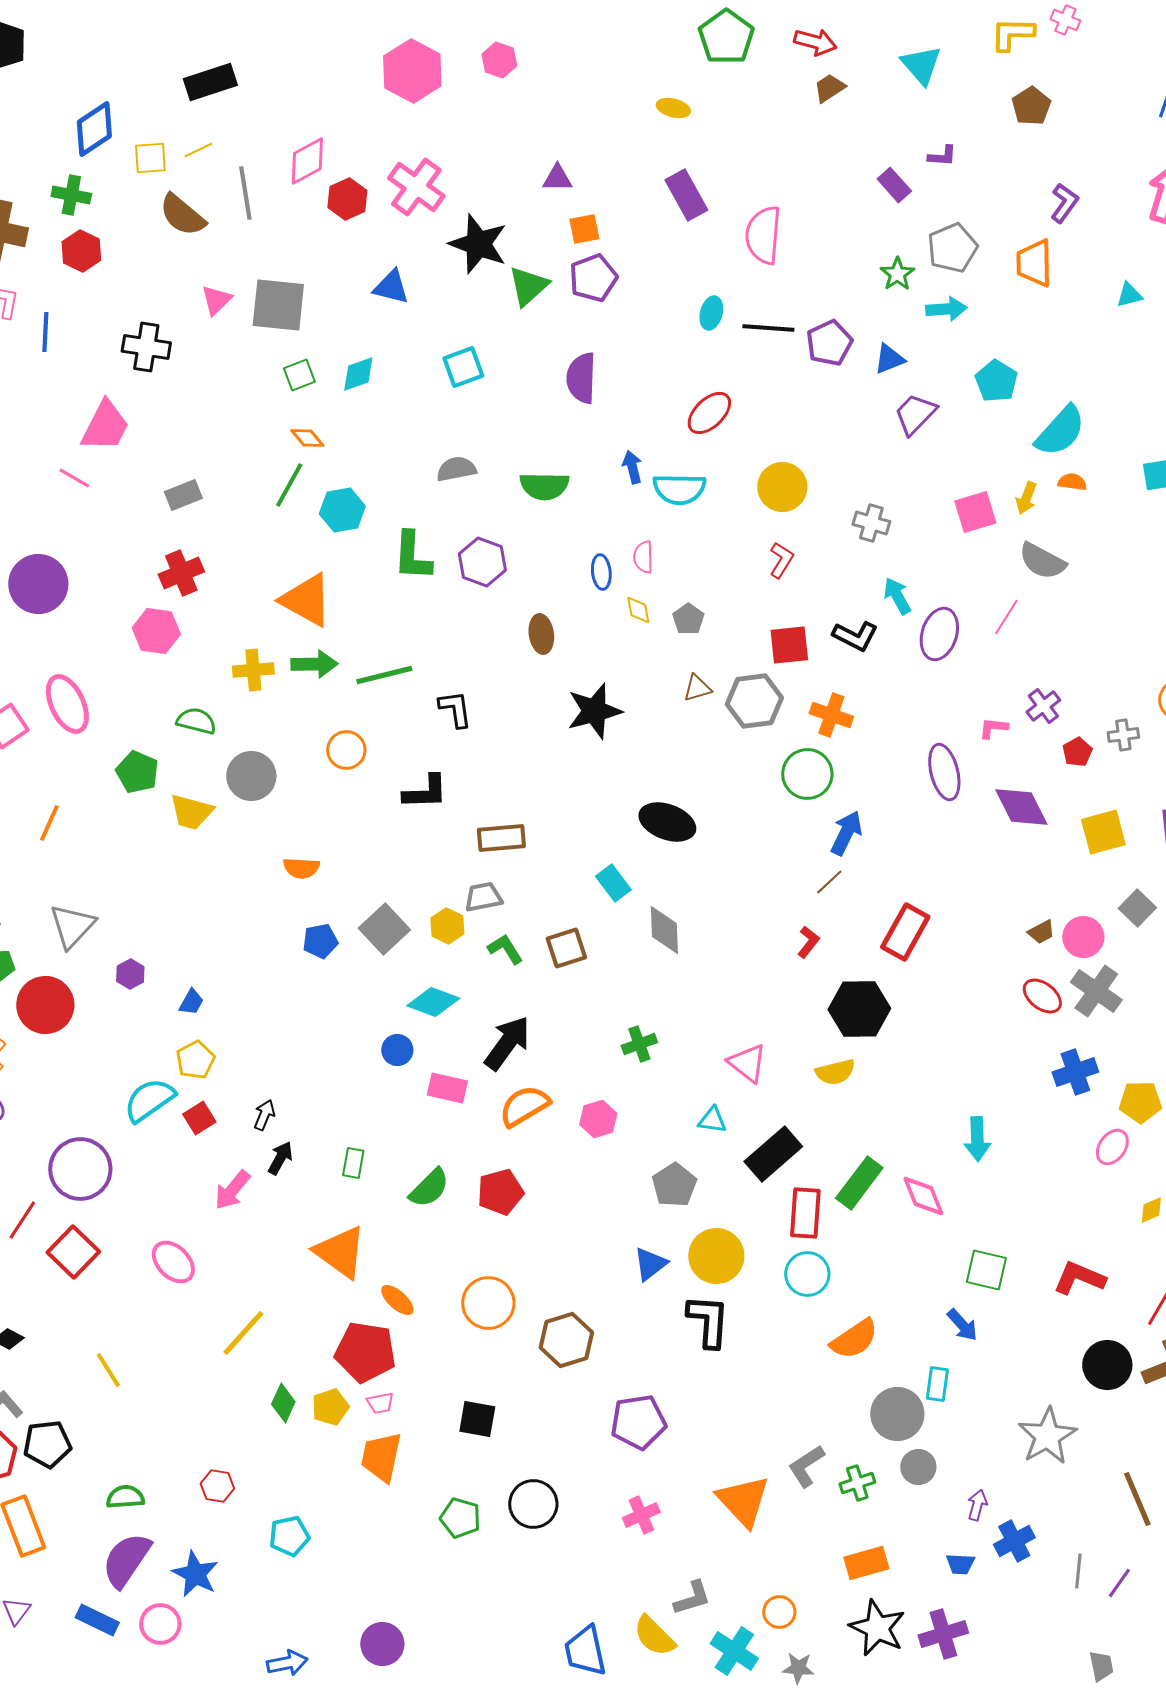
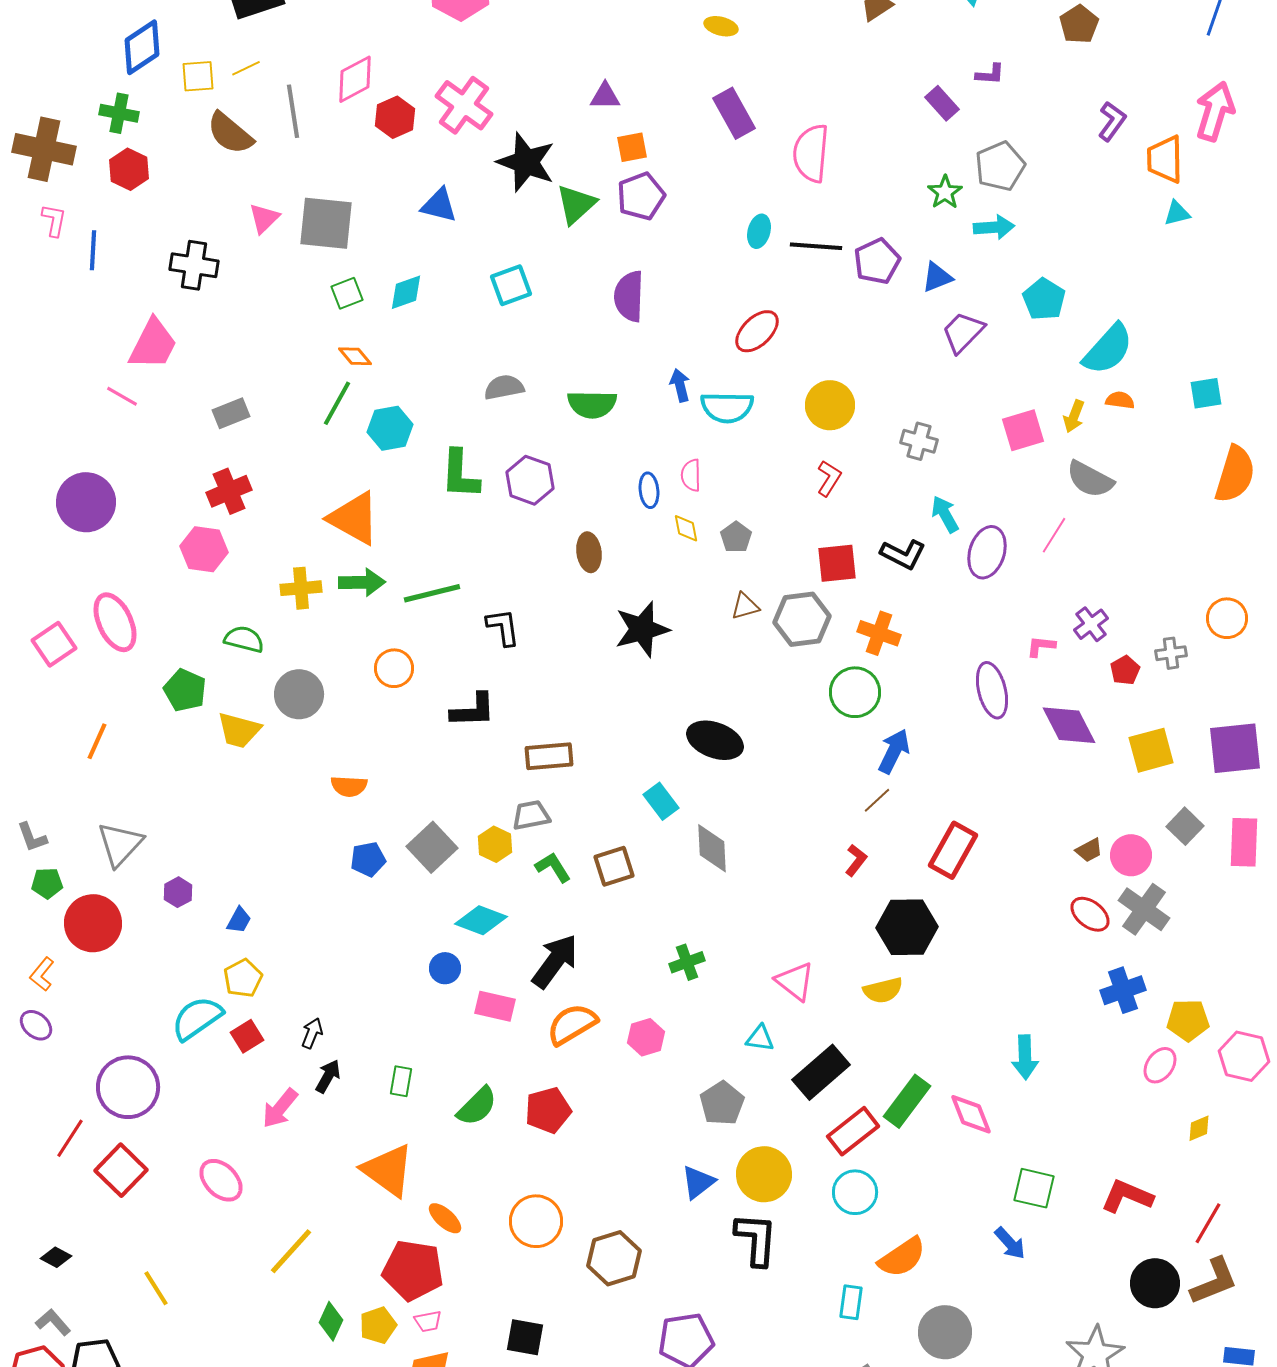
orange trapezoid: (1034, 263) -> (1165, 159), moved
red rectangle: (805, 1213) -> (853, 1131), turned 48
cyan rectangle: (937, 1384) -> (851, 1302), moved

